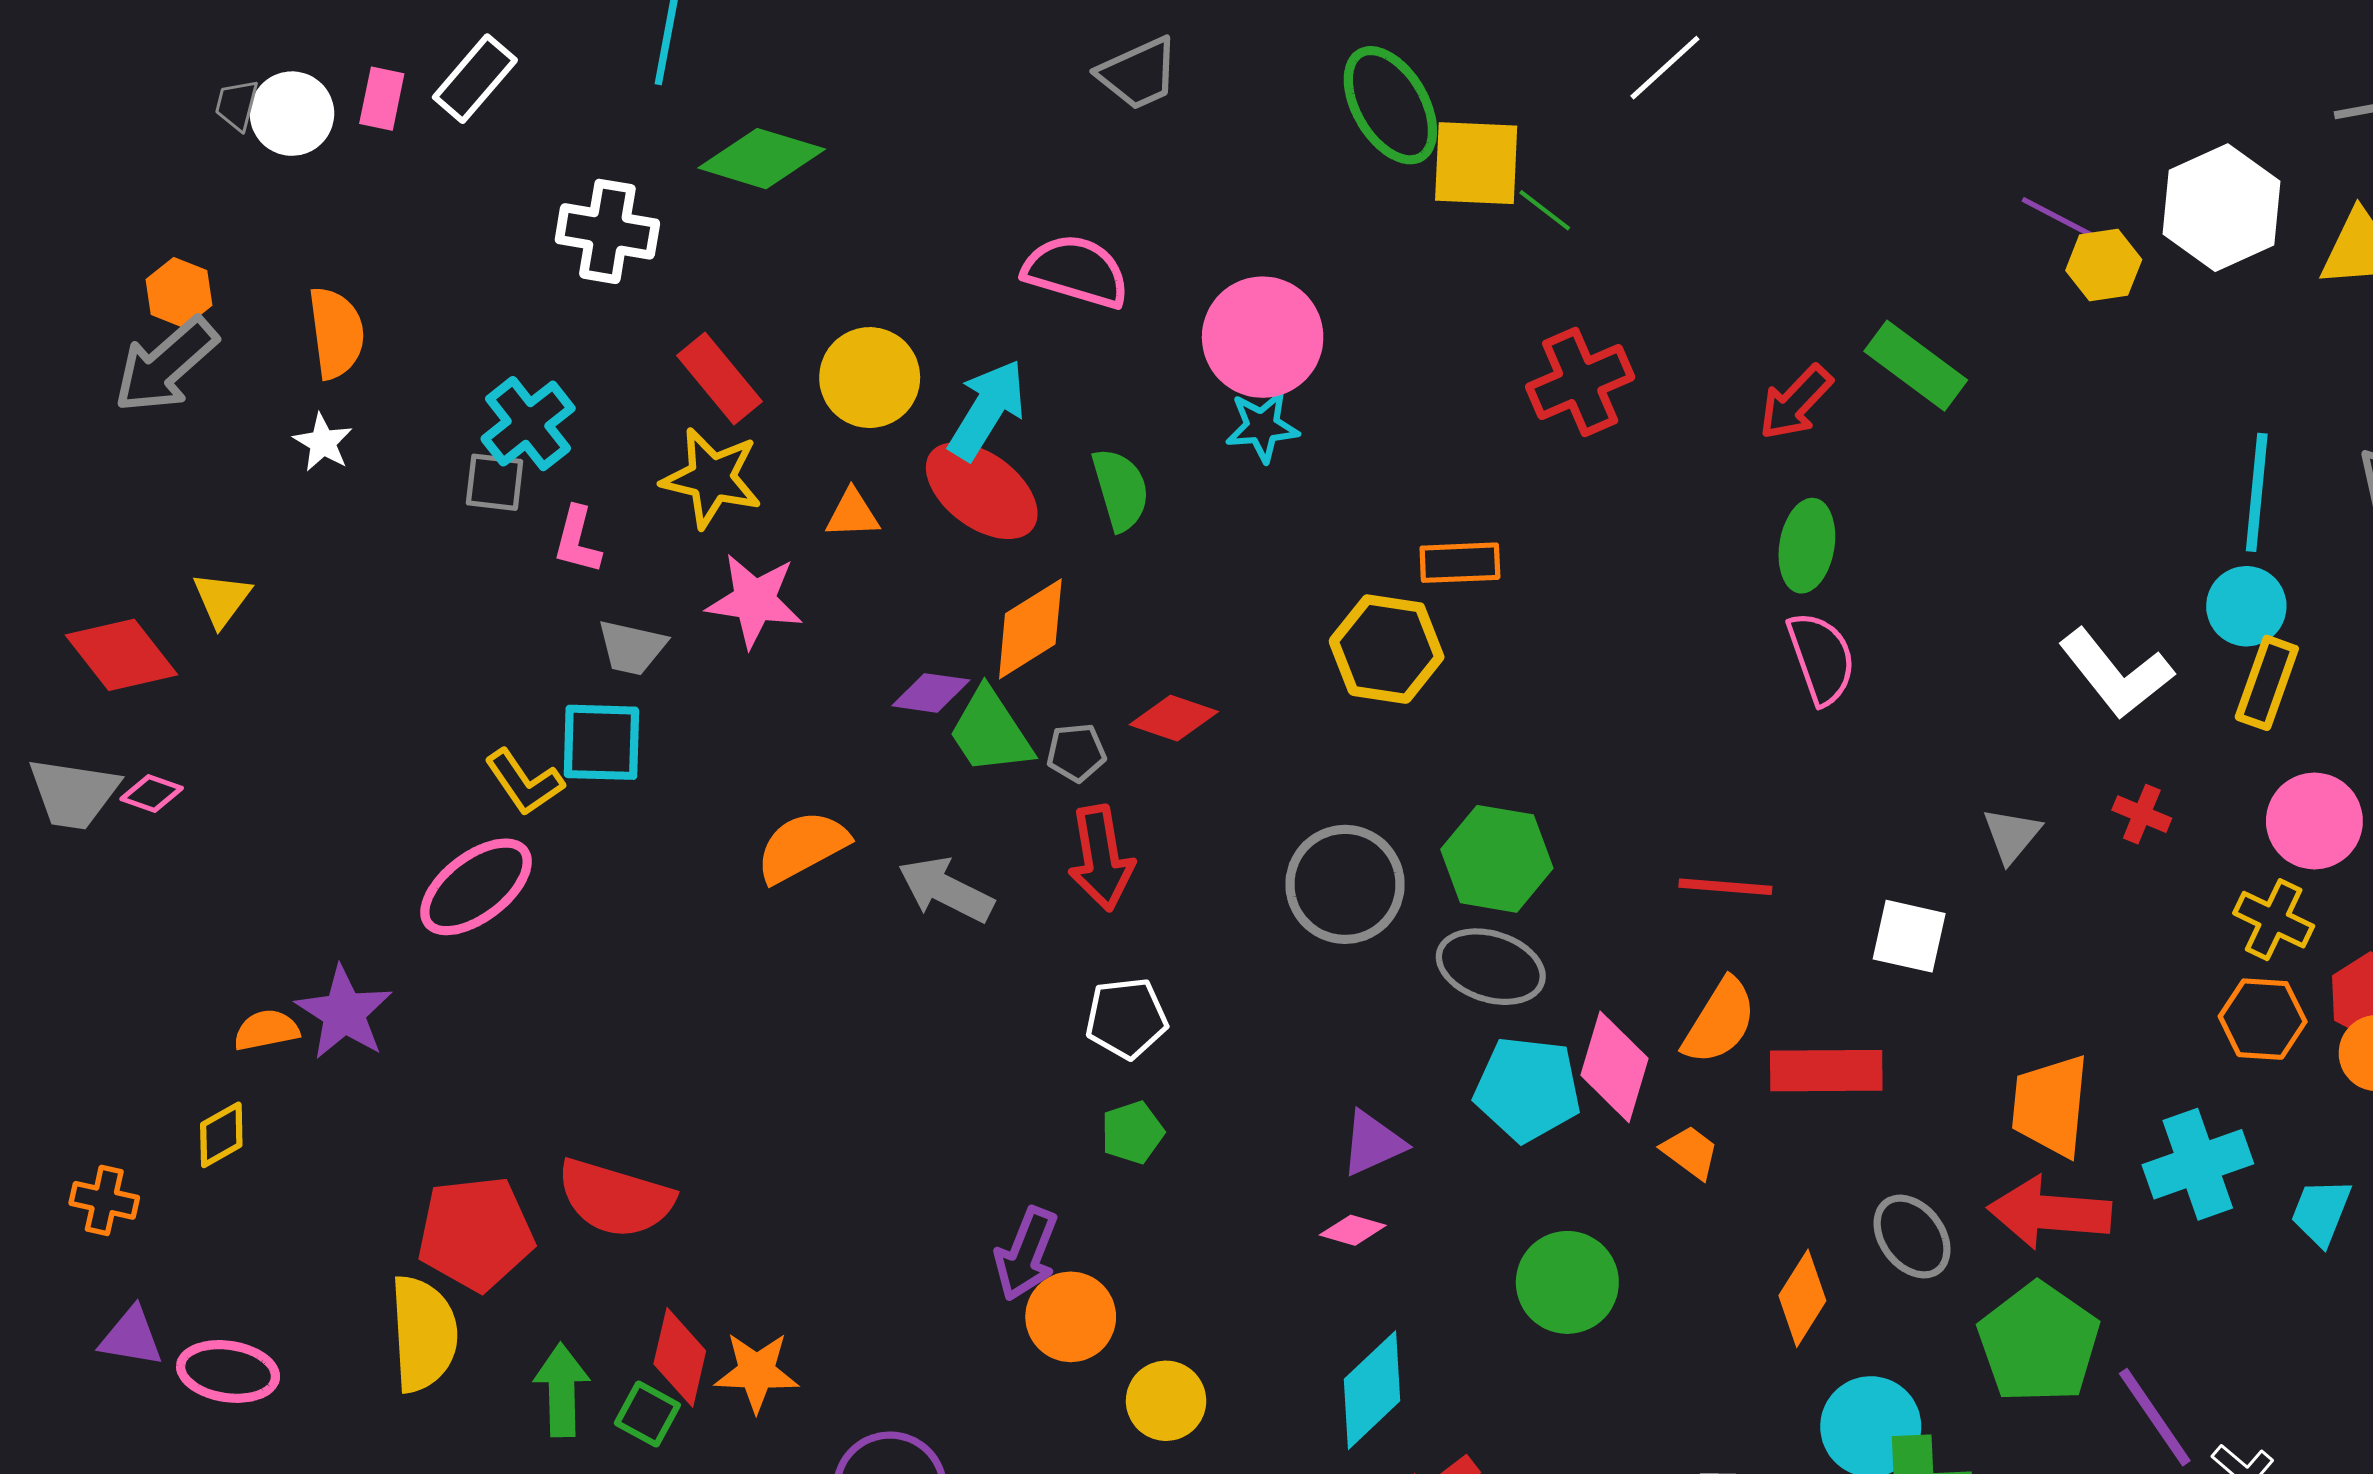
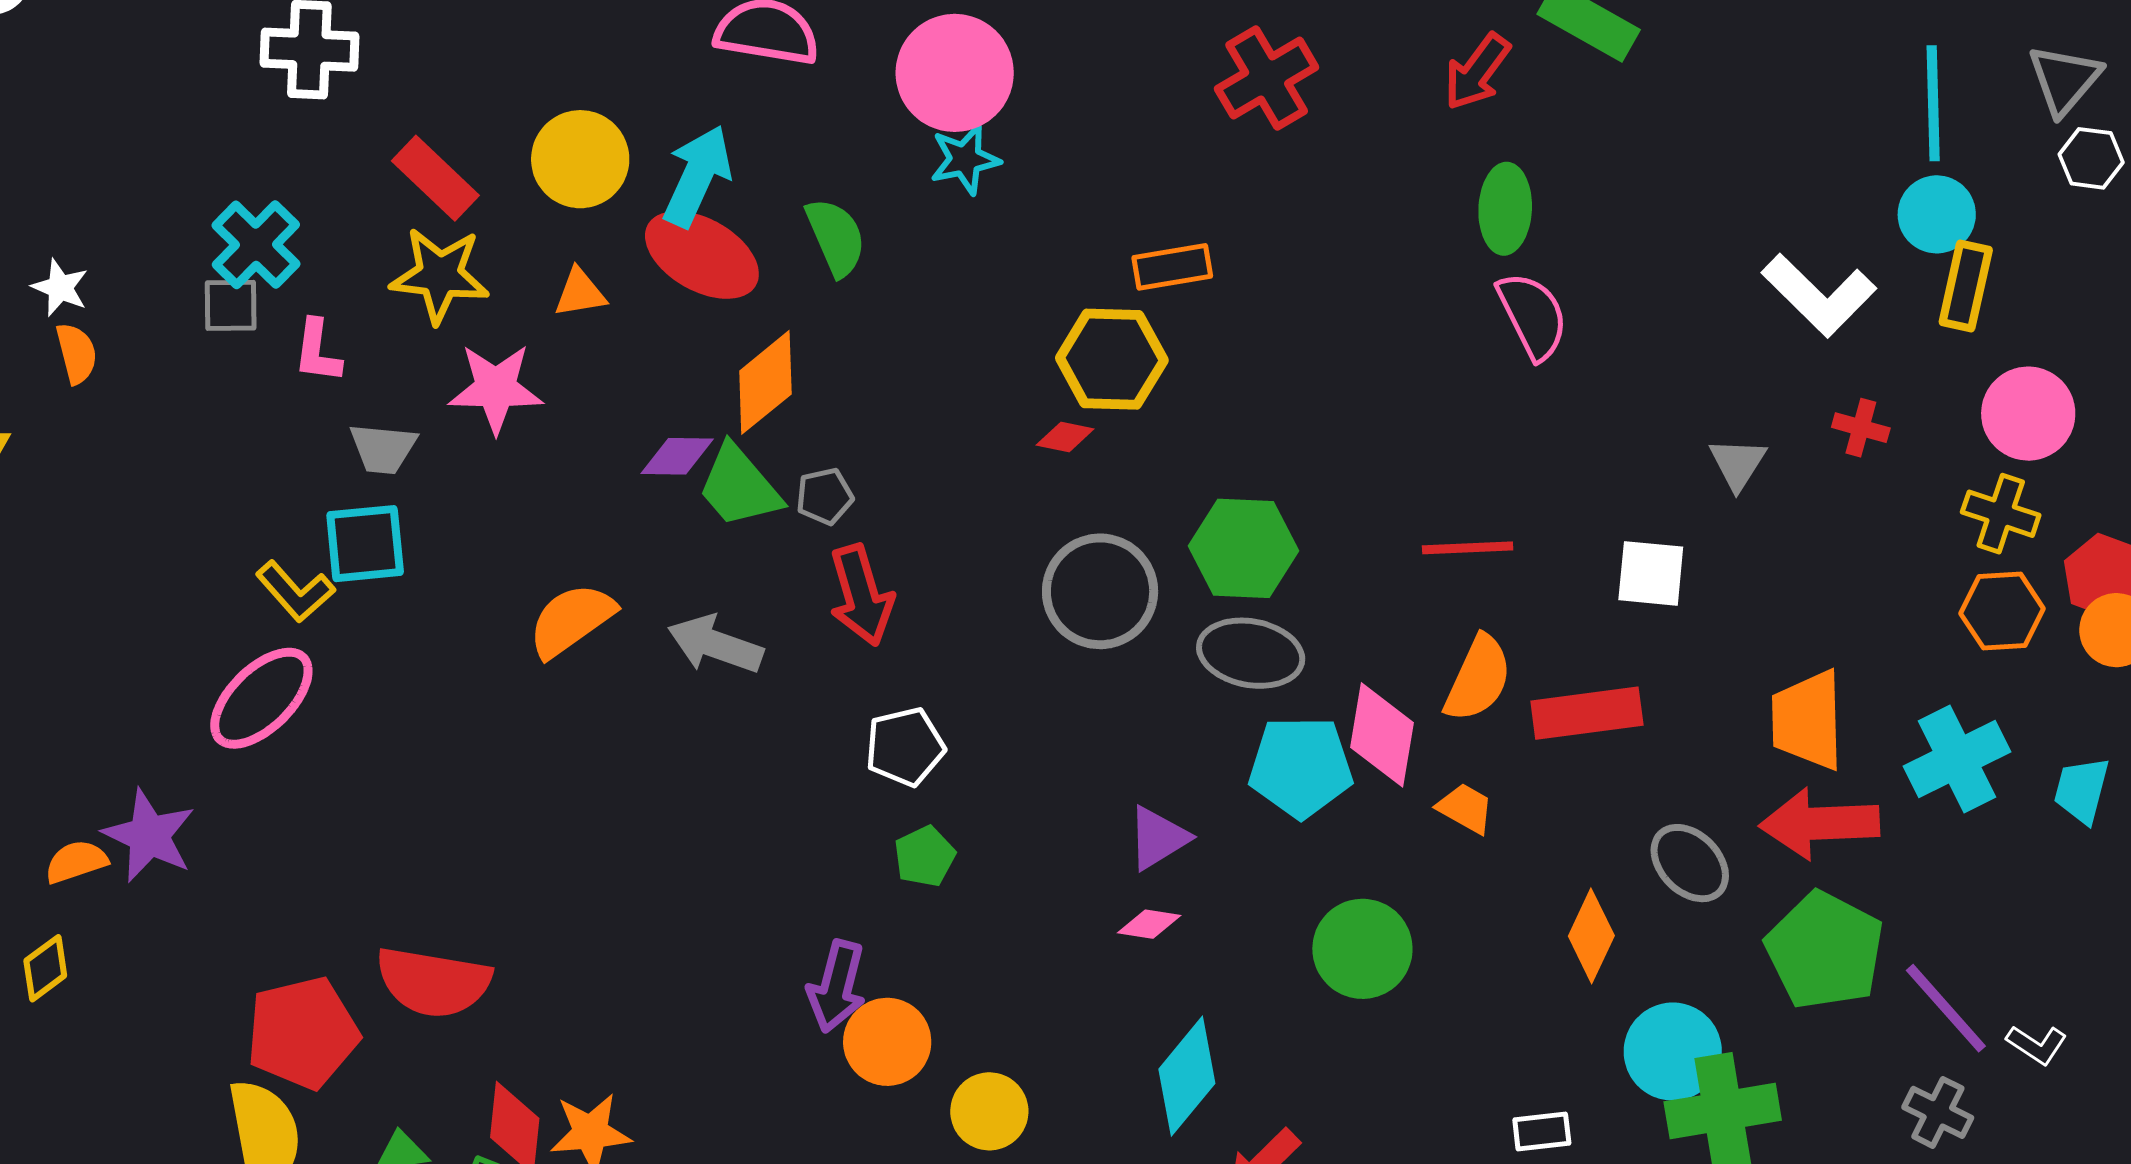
orange semicircle: (336, 333) -> (76, 353), moved, size x0.7
red diamond: (1174, 718) -> (1065, 437), moved, size x0.7

